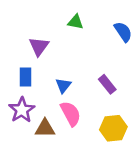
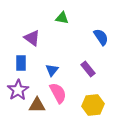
blue semicircle: (123, 32) -> (101, 37), moved
purple triangle: (39, 46) -> (32, 38), turned -30

